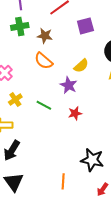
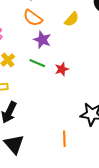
purple star: (69, 85) -> (42, 40), moved
red star: (75, 113) -> (62, 69), moved

